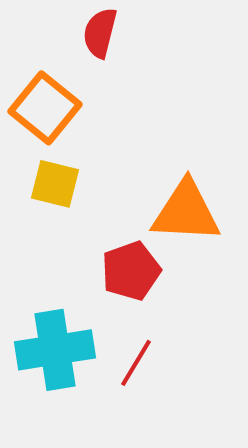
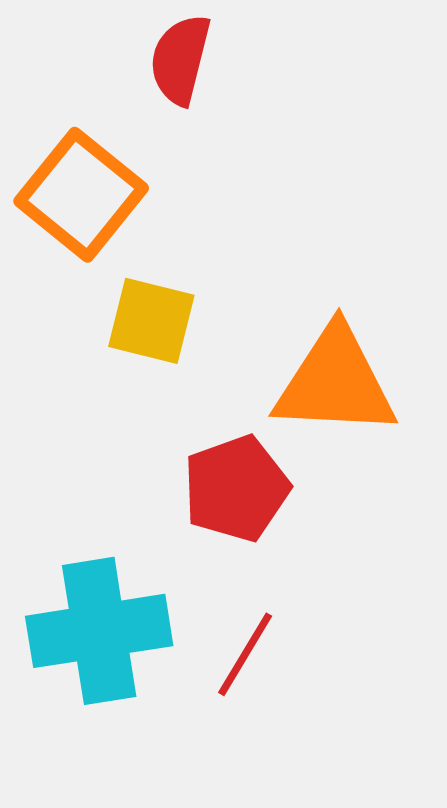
yellow square: (55, 184) -> (151, 321), moved

